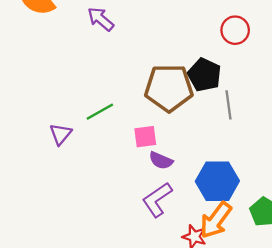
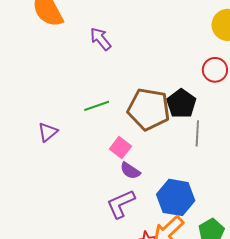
green line: (100, 112) -> (97, 106), moved
pink square: (145, 137) -> (120, 148), turned 35

